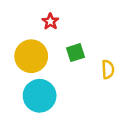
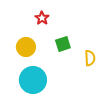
yellow circle: (31, 56) -> (26, 47), size x0.7

